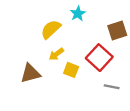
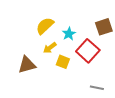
cyan star: (78, 14) -> (69, 34), moved
gray line: (112, 87) -> (97, 88), moved

